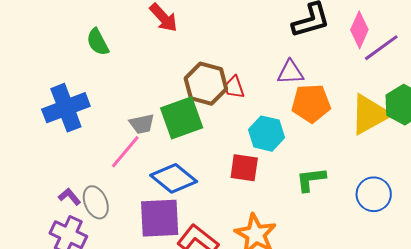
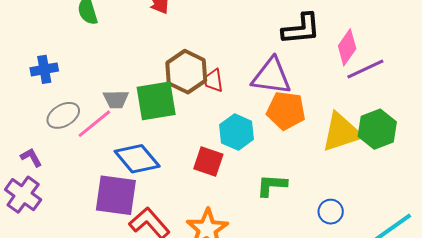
purple triangle: (290, 72) -> (271, 76), size x1.5
blue cross: (66, 108) -> (44, 69), size x0.6
blue circle: (374, 194) -> (331, 212), size x0.7
gray ellipse: (96, 202) -> (63, 115), moved, turned 72

